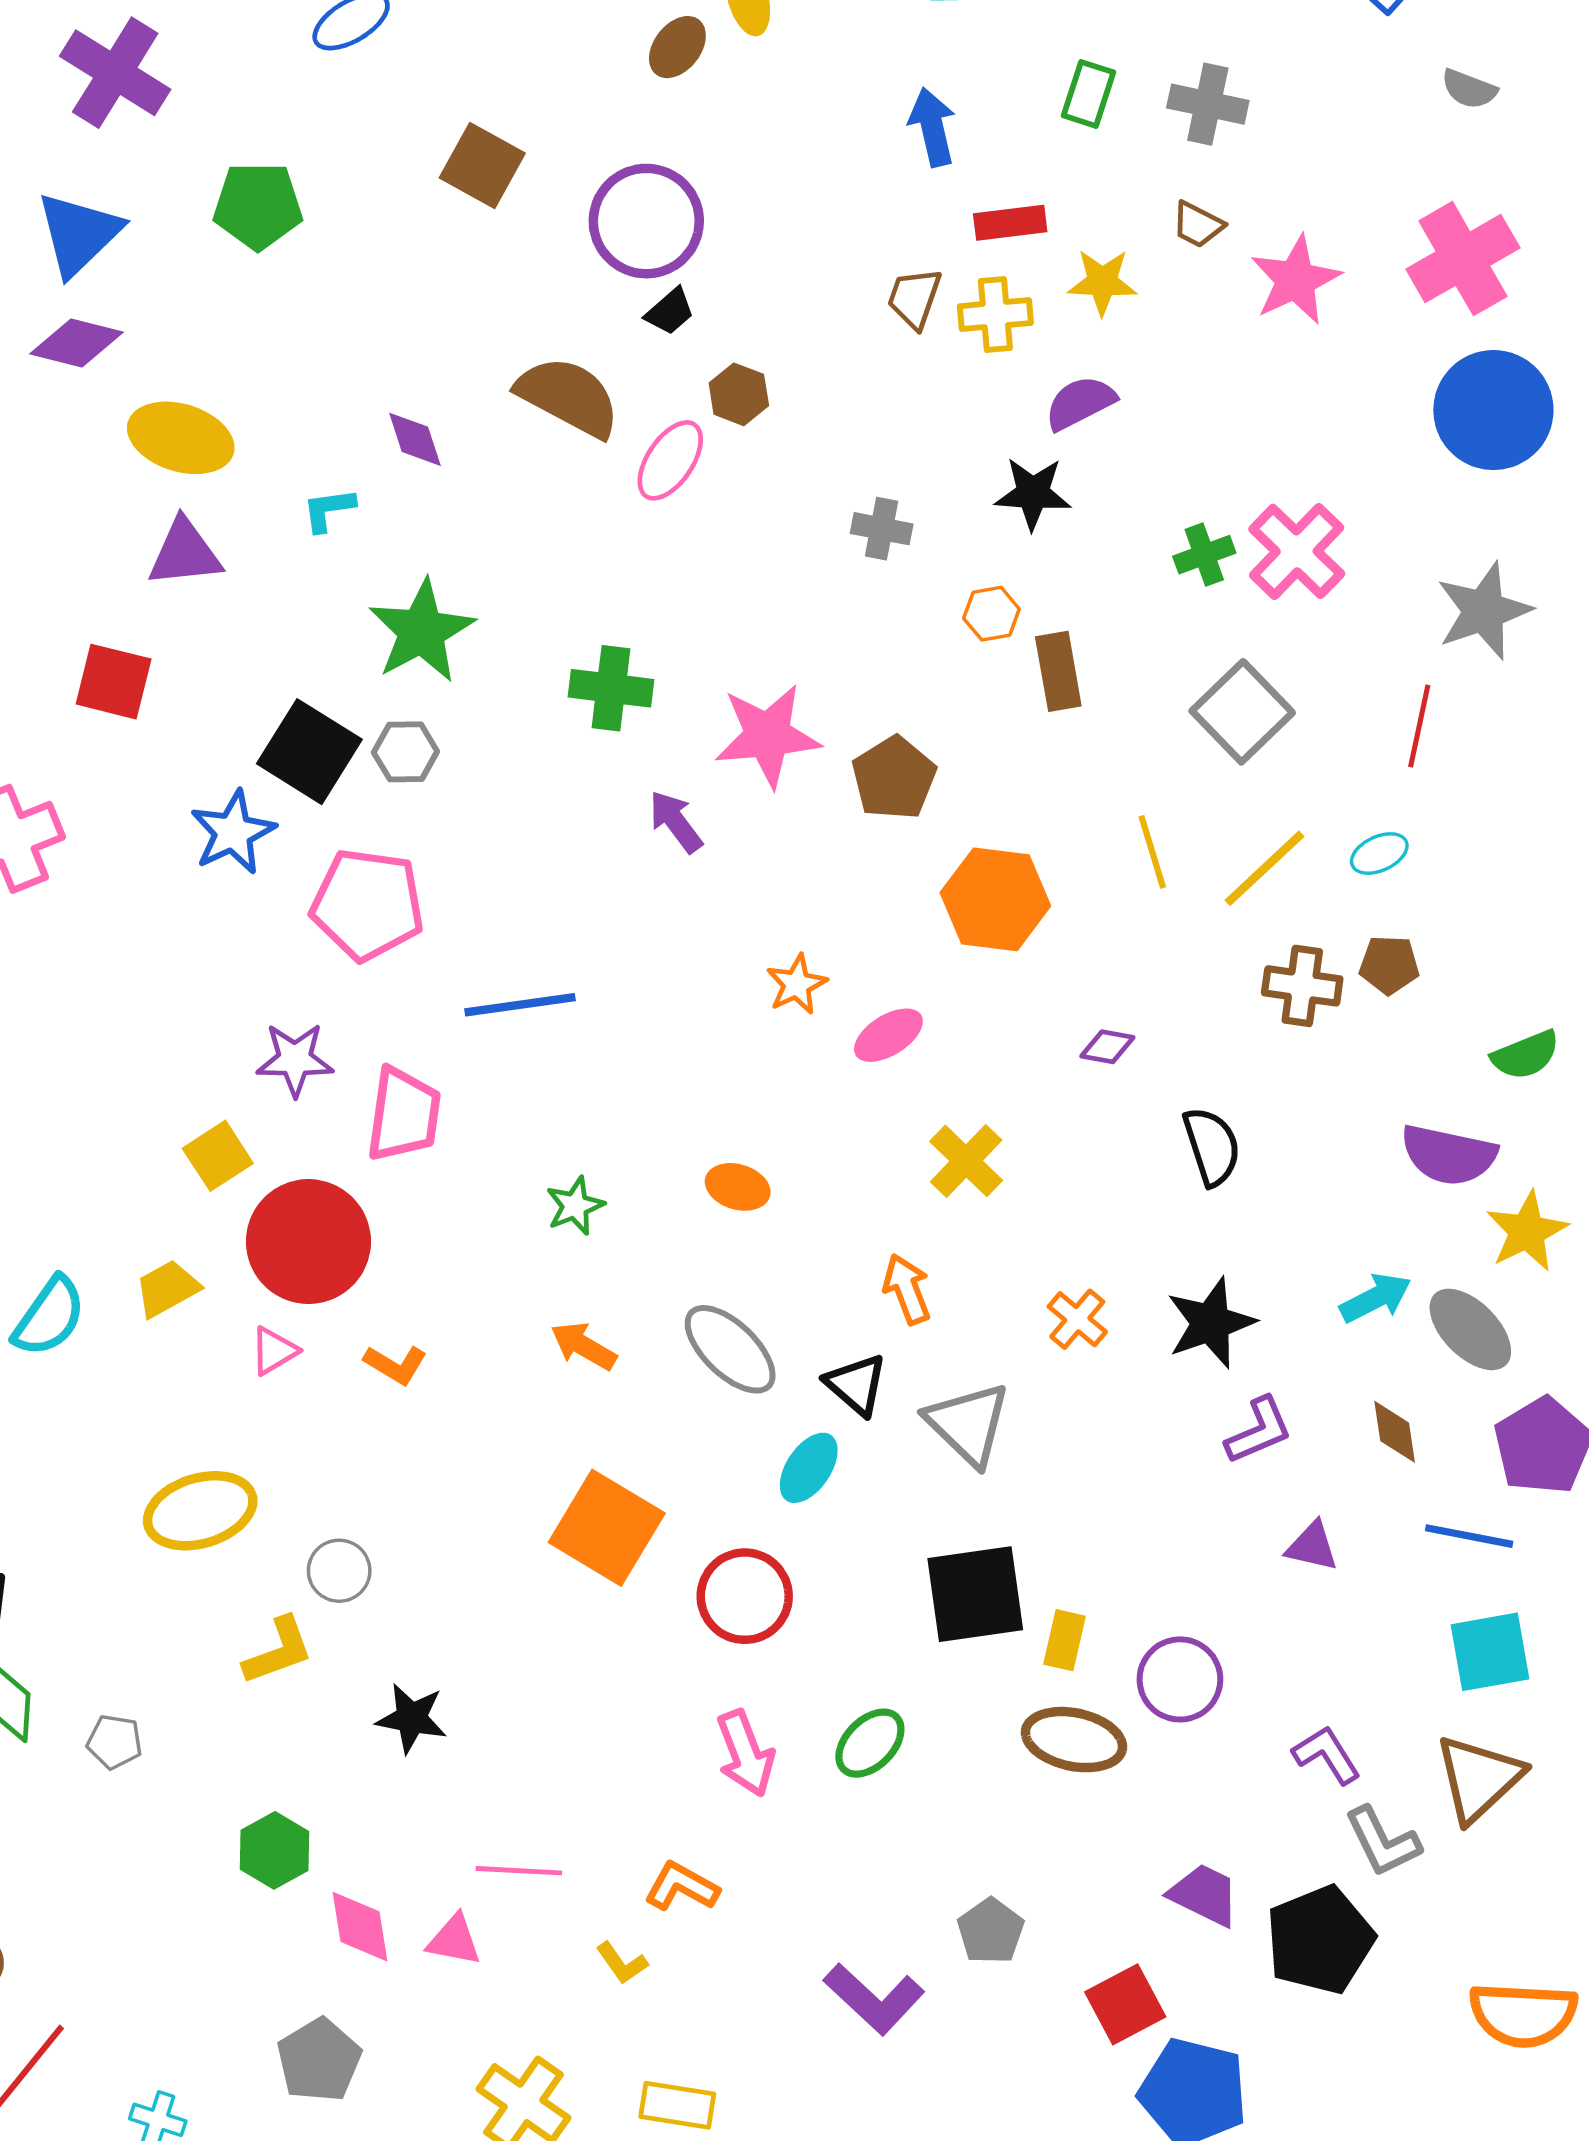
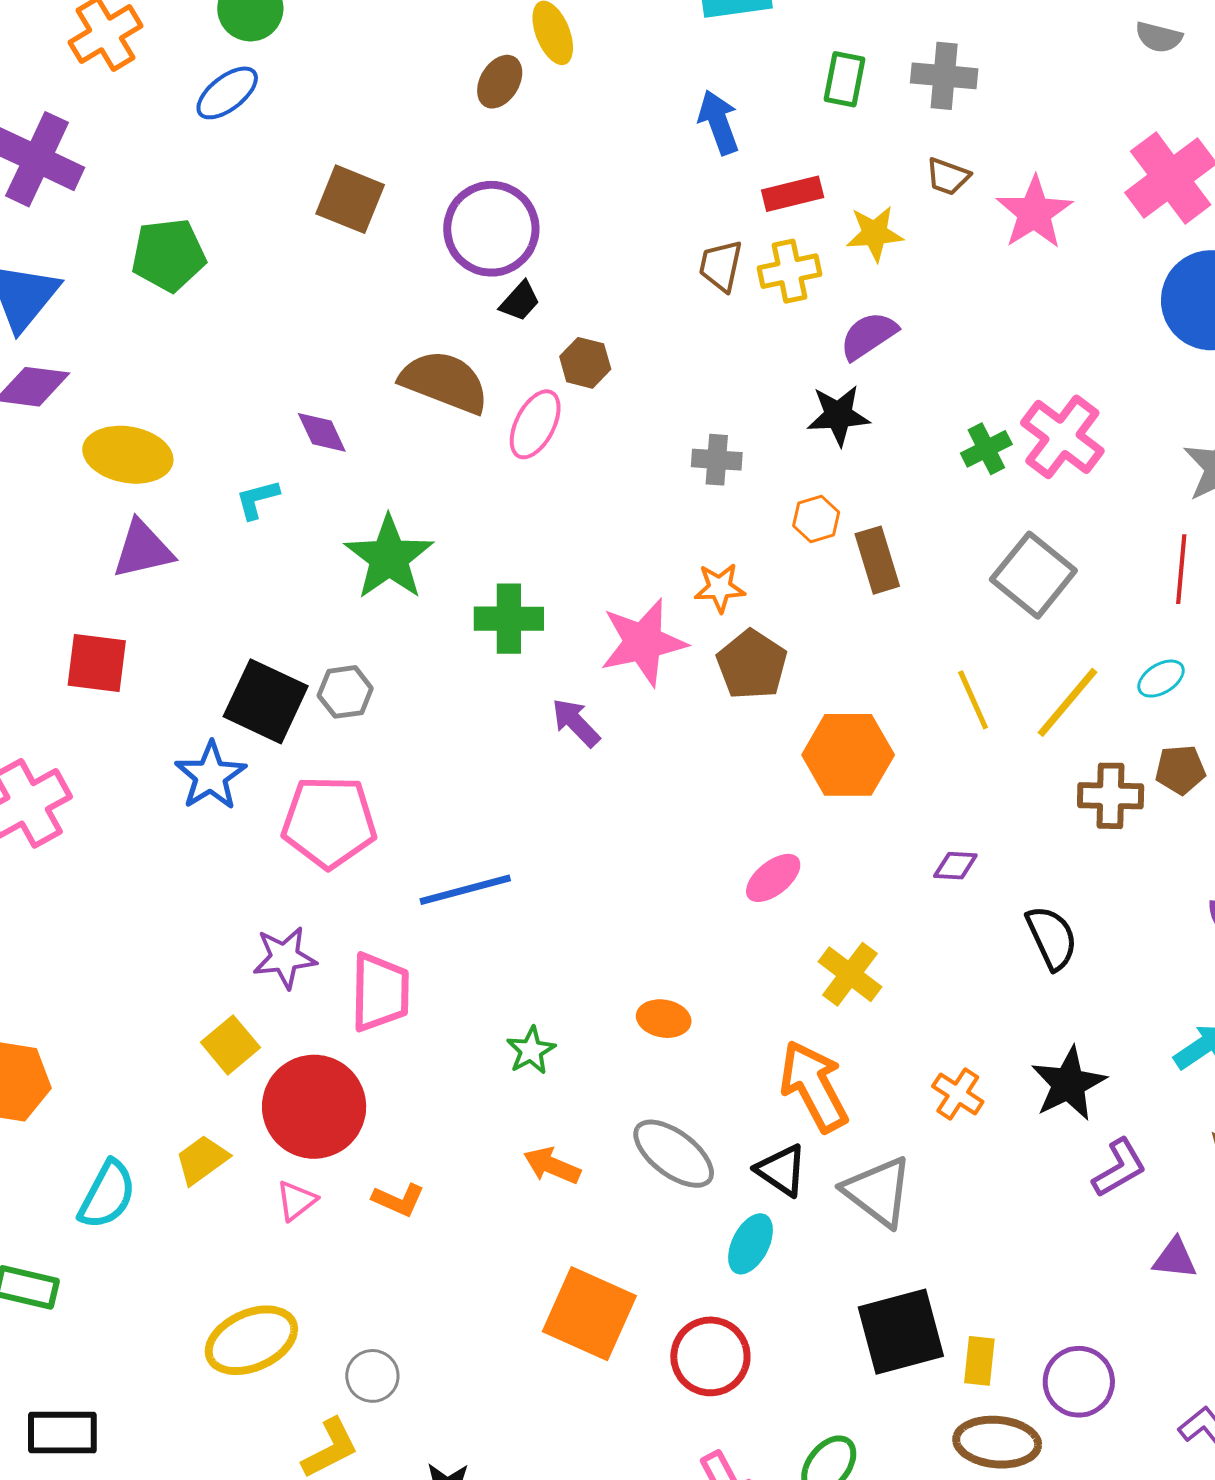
green star: (422, 631) -> (389, 558), moved
orange star: (797, 984) -> (720, 588), moved, turned 30
orange arrow: (907, 1289) -> (814, 1086), size x1.6

